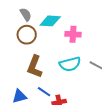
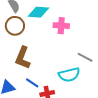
cyan semicircle: (70, 64) -> (69, 75), moved

